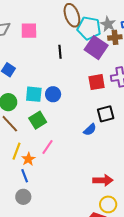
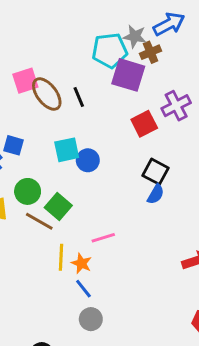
brown ellipse: (72, 15) -> (47, 94), moved
cyan square: (34, 94) -> (67, 150), moved
black square: (106, 114) -> (155, 172), moved, turned -30
green square: (38, 120) -> (58, 207), moved
pink line: (48, 147) -> (103, 238), turned 56

